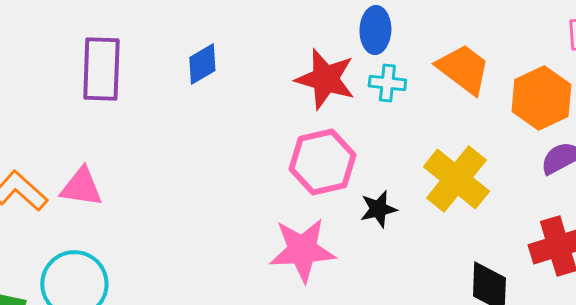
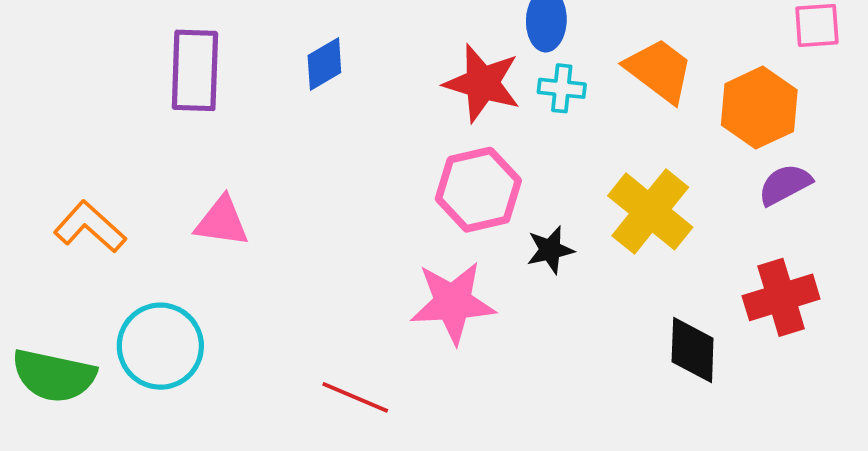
pink triangle: (81, 187) -> (222, 222), moved

